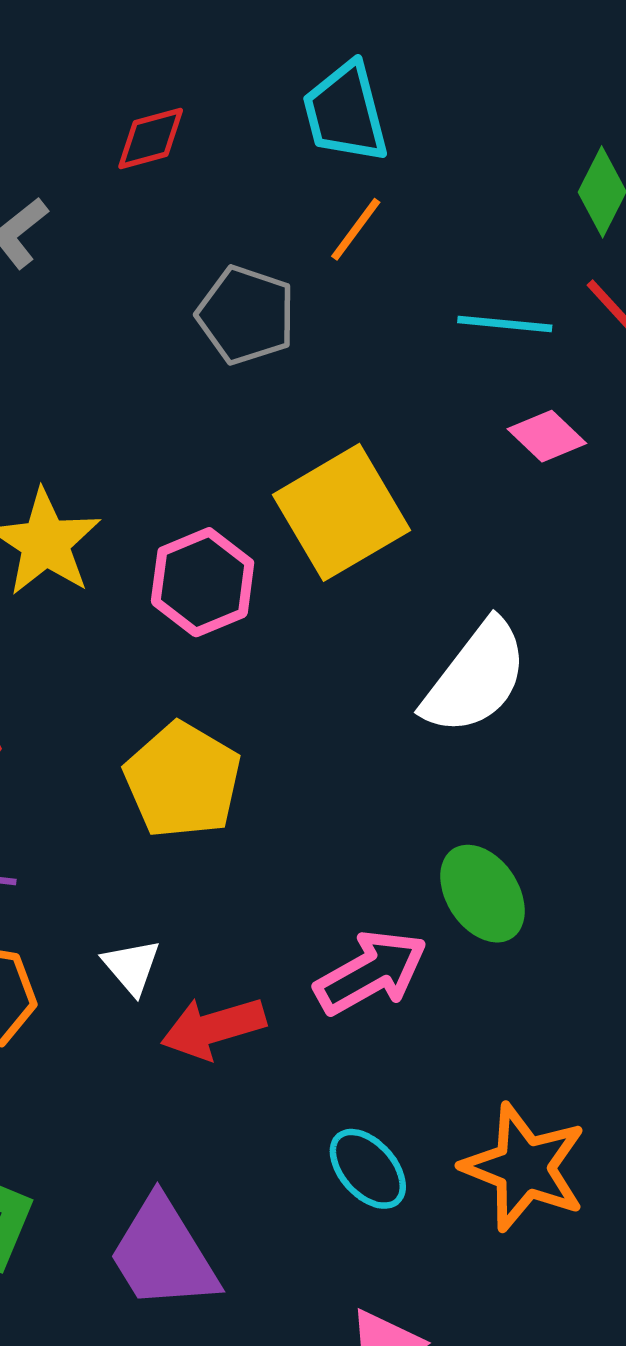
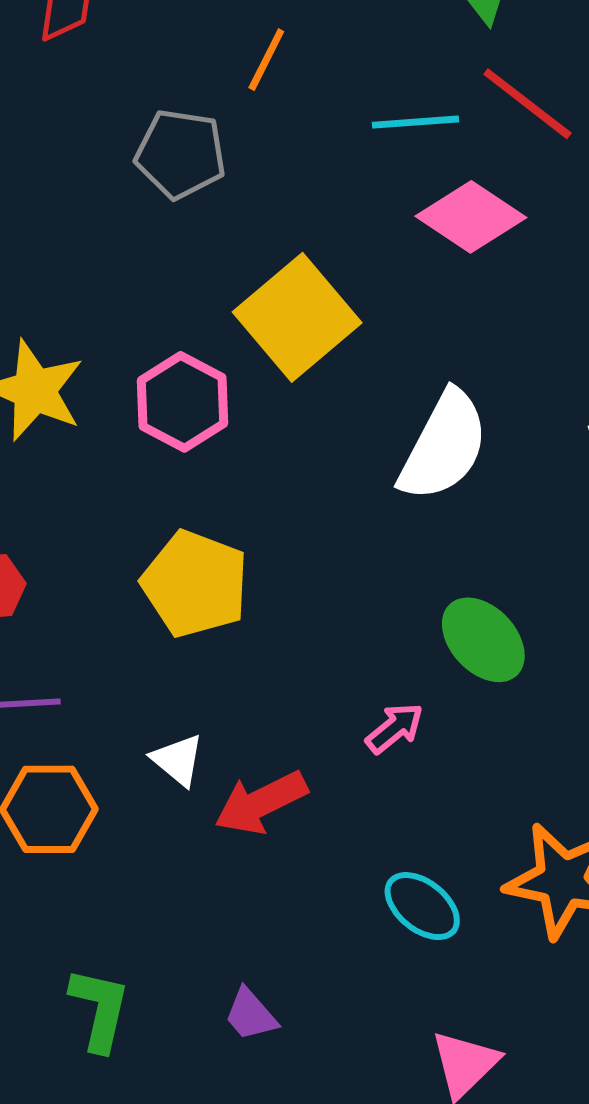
pink diamond: (547, 436) -> (471, 217), size x1.5
pink arrow: (371, 972) -> (395, 728), size x0.6
purple trapezoid: (163, 1254) -> (251, 1015), size x0.5

